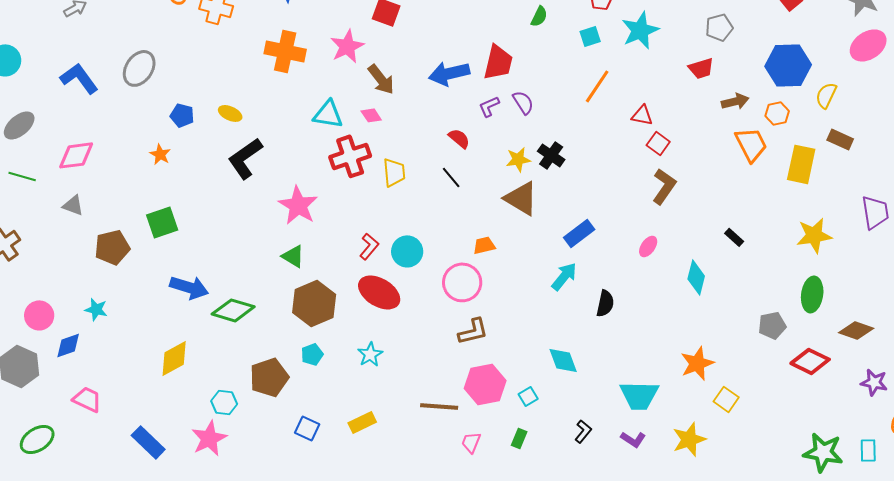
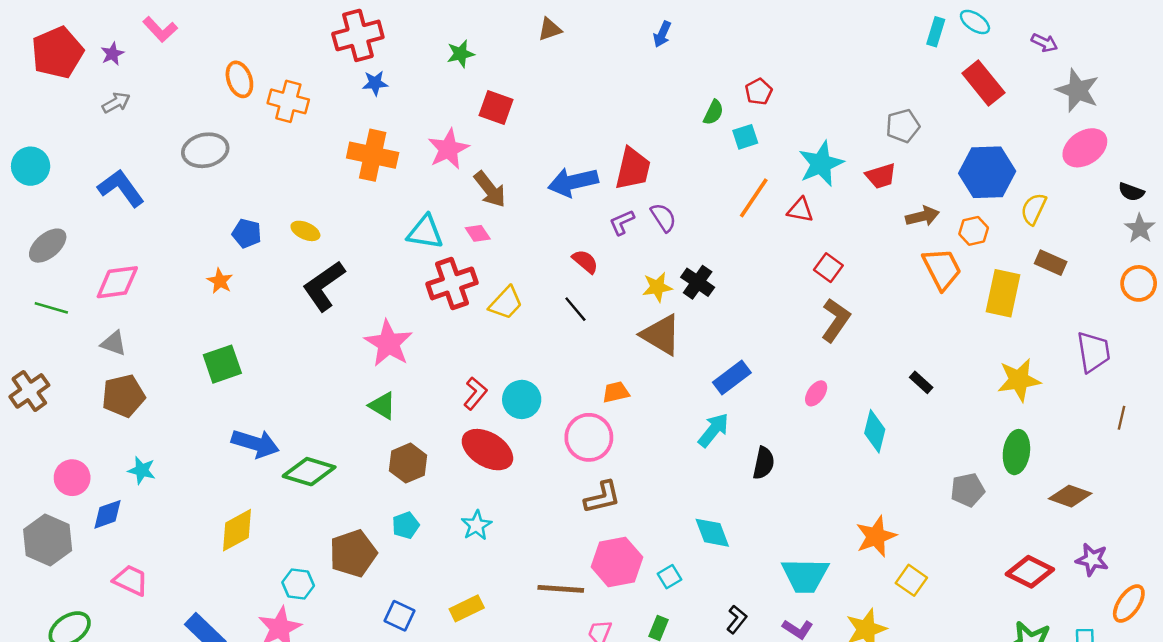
green semicircle: (539, 16) -> (713, 112), moved
cyan star: (640, 30) -> (821, 164), moved
gray ellipse: (139, 68) -> (205, 150), moved, turned 45
red triangle: (642, 115) -> (800, 210), moved
yellow trapezoid: (394, 172) -> (506, 303), turned 48
brown pentagon: (112, 247) -> (123, 396), moved
brown hexagon: (314, 303) -> (408, 463), size x0.7
red diamond: (810, 361) -> (1030, 572), moved

